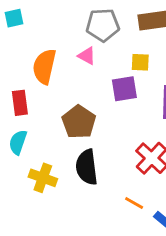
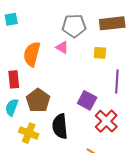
purple square: (124, 89) -> (87, 100), moved, turned 36
brown pentagon: (79, 122) -> (38, 100), moved

